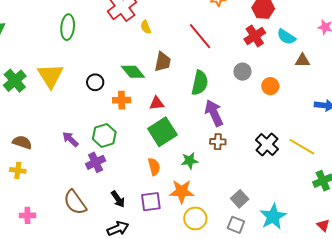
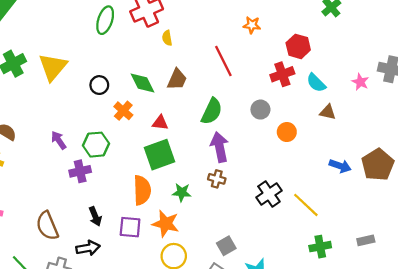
green ellipse: (68, 27) -> (105, 20), moved
orange cross: (122, 100) -> (123, 111), turned 30
orange semicircle: (154, 167) -> (142, 190), size x1.5
brown semicircle: (75, 202) -> (47, 226), moved

